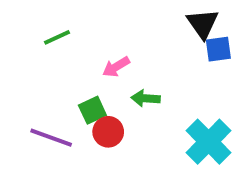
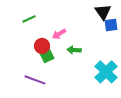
red circle: (108, 132) -> (42, 46), moved
purple line: (51, 138) -> (35, 80), moved

